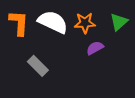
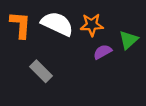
green triangle: (119, 22) -> (128, 40), moved

